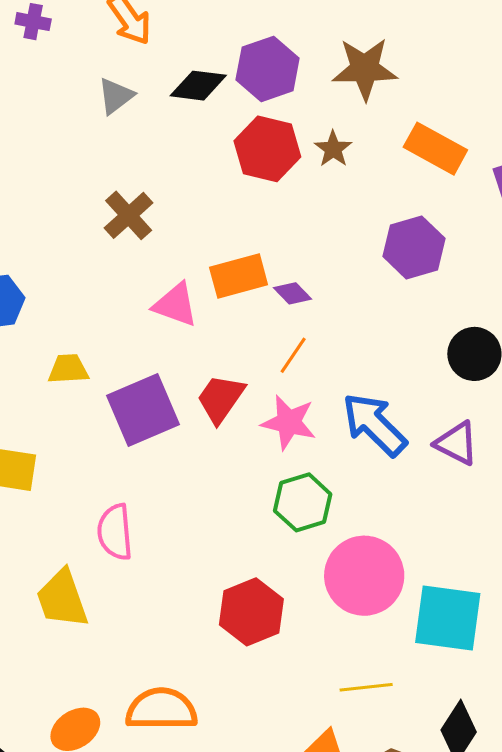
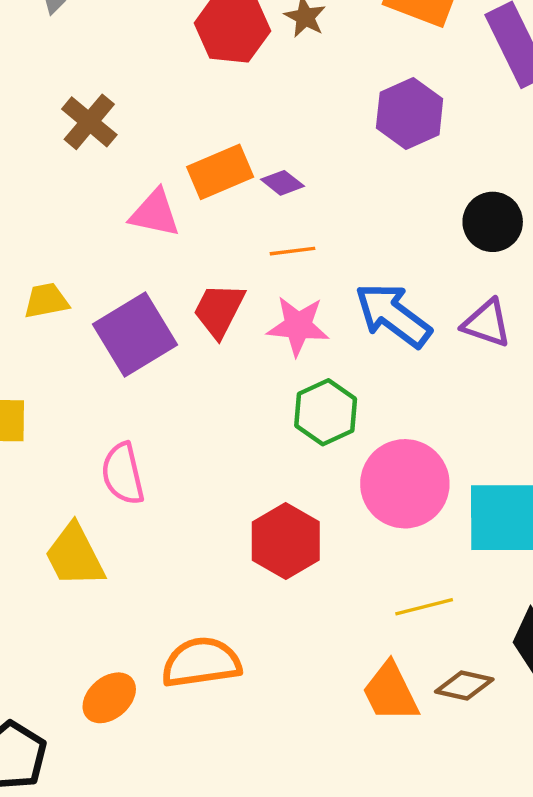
orange line: (293, 355) -> (293, 251), turned 57

